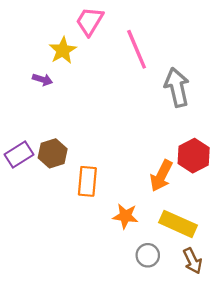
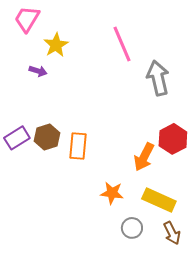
pink trapezoid: (90, 21) -> (27, 19), moved
orange rectangle: (87, 181) -> (78, 146), moved

